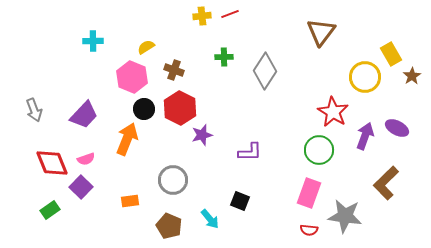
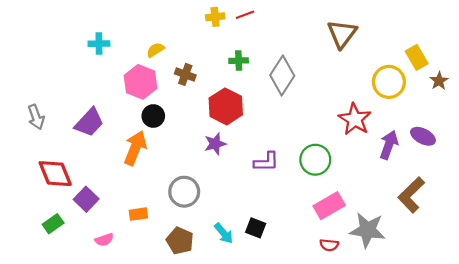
red hexagon: (180, 108) -> (226, 106), moved
green circle: (319, 150) -> (315, 160), moved
pink semicircle: (86, 159) -> (104, 240), moved
pink rectangle: (309, 193) -> (329, 206), turned 40
black square: (240, 201) -> (256, 228), moved

